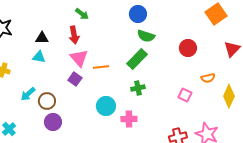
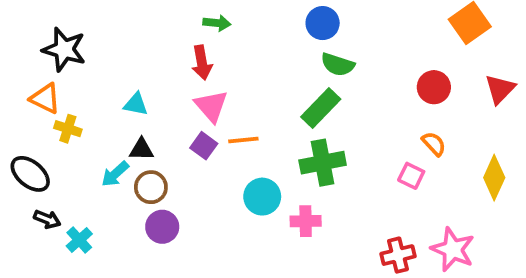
green arrow: (82, 14) -> (217, 23), turned -32
black triangle: (42, 38) -> (141, 149), moved
red circle: (188, 48) -> (434, 87), moved
orange line: (101, 67) -> (243, 140), moved
orange semicircle: (208, 78) -> (434, 144), moved, turned -120
green cross: (138, 88) -> (323, 163), size x1.6

